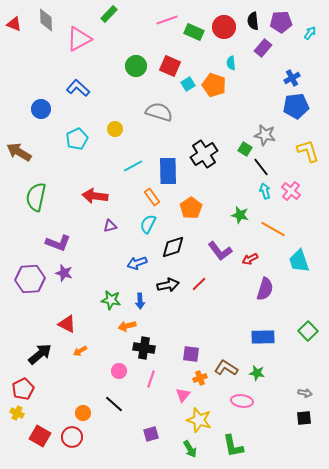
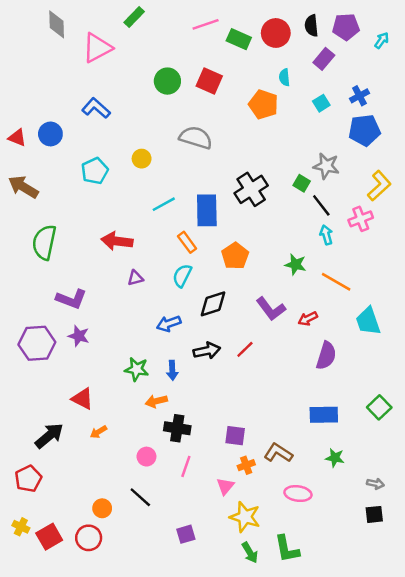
red triangle: (14, 24) -> (17, 138), moved
cyan square: (188, 84) -> (321, 103), moved
yellow L-shape: (308, 151) -> (379, 186), turned 65
pink cross: (291, 191) -> (361, 219), moved, turned 30
green star: (257, 373) -> (335, 458), moved
yellow cross: (17, 413) -> (21, 527), moved
red square: (40, 436) -> (49, 537), turned 30
green arrow: (190, 449) -> (250, 553), moved

